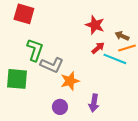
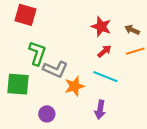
brown arrow: (122, 36) -> (132, 30), moved
cyan line: (115, 59) -> (105, 77), moved
purple circle: (60, 107) -> (47, 114), moved

